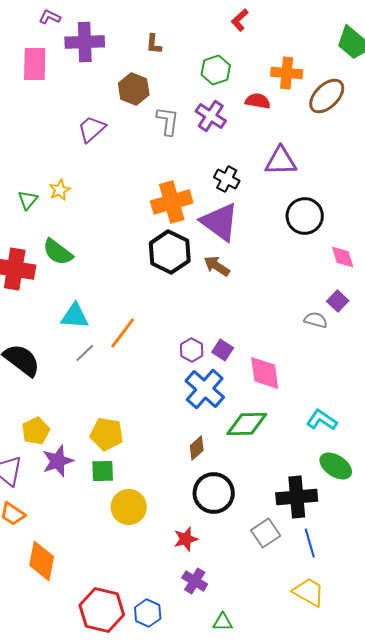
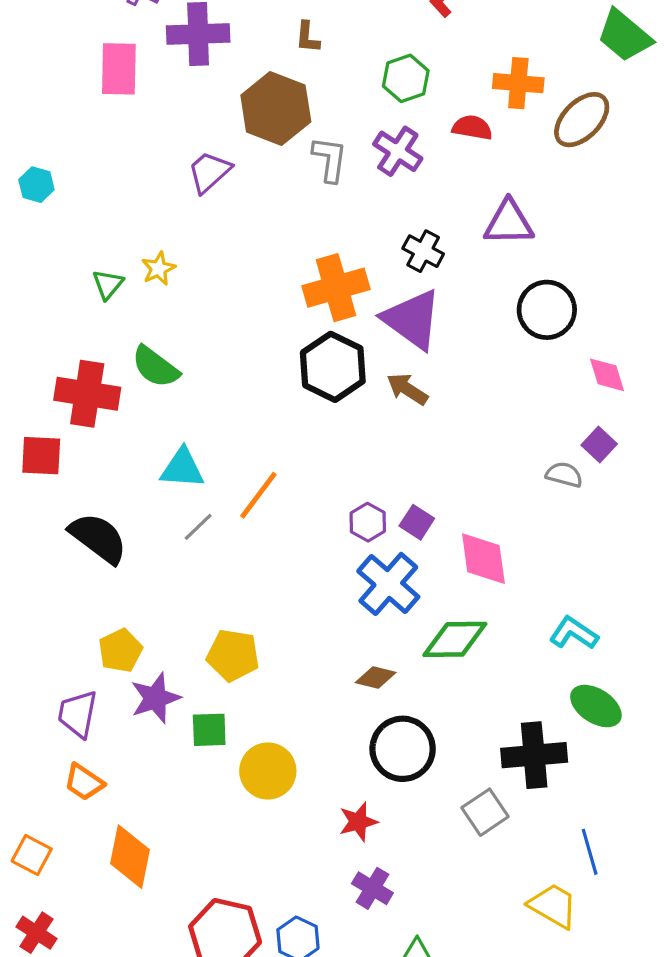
brown hexagon: (134, 89) -> (276, 109), size x1.4
brown diamond: (197, 448) -> (376, 677), turned 55
green square: (103, 471) -> (209, 730), moved
blue line: (310, 543) -> (590, 852), moved

